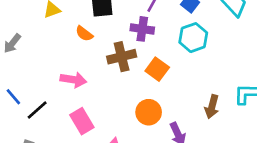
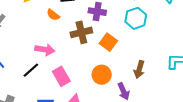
brown arrow: (212, 107) -> (139, 69), moved
black line: (37, 110) -> (31, 70), moved
pink rectangle: (82, 121) -> (61, 76), moved

